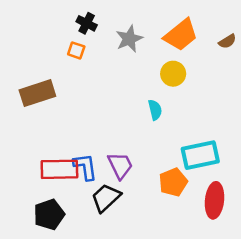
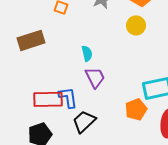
cyan semicircle: (155, 110) -> (87, 53), moved
purple trapezoid: (120, 165) -> (95, 77), moved

